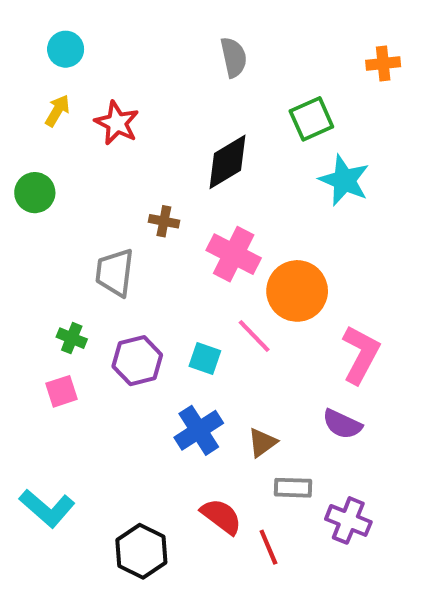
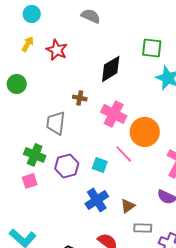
gray semicircle: (234, 57) -> (91, 16), moved, turned -54
green square: (311, 119) -> (152, 48), turned 30
green cross: (72, 338) -> (35, 155), size x1.5

